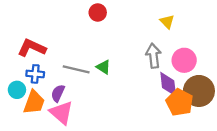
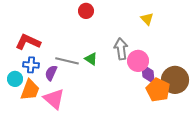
gray arrow: (153, 56) -> (121, 49), moved
pink circle: (184, 60) -> (138, 61), moved
purple semicircle: (58, 93) -> (51, 73), moved

